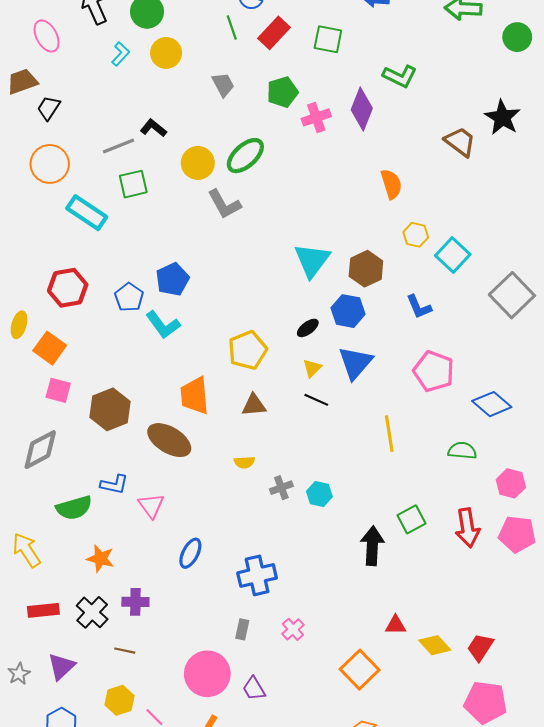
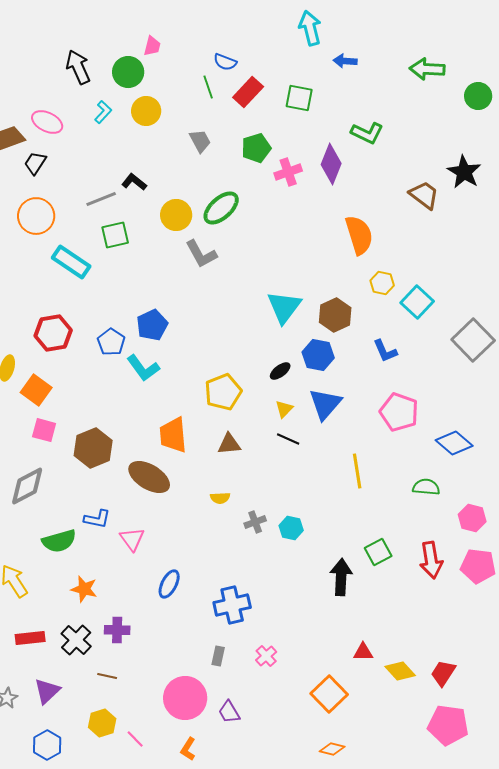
pink ellipse: (47, 36) -> (47, 122), moved, turned -36
orange semicircle: (391, 184) -> (359, 235), size x1.4

